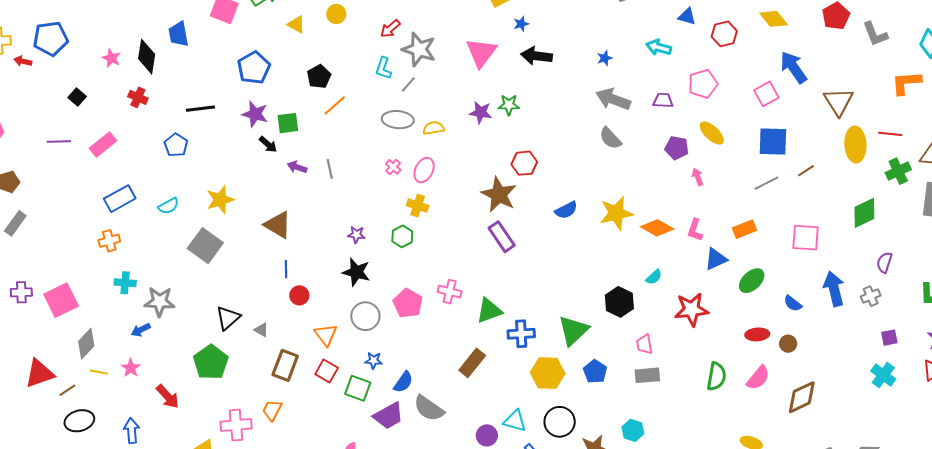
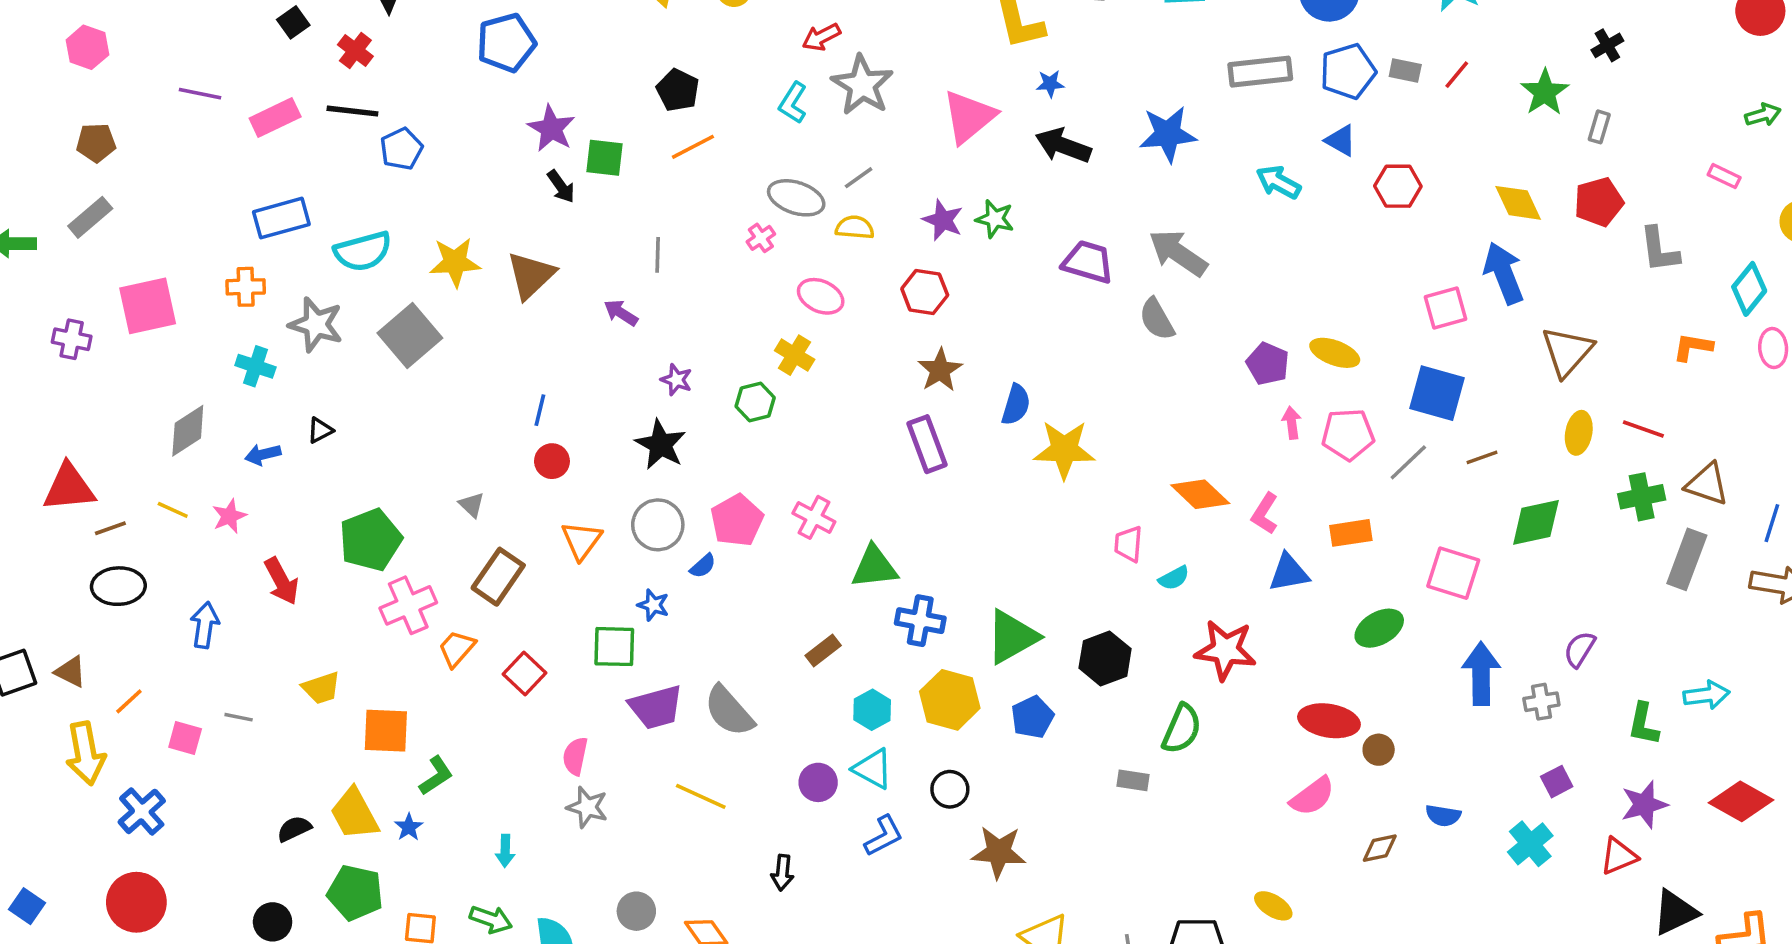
yellow diamond: (774, 19) -> (1518, 203), moved
blue star: (605, 58) -> (1168, 134), moved, size x2.0
blue pentagon: (254, 68) -> (506, 43), moved
black pentagon: (319, 77) -> (678, 90), turned -30
orange L-shape: (906, 83) -> (1693, 347), size x0.7
gray line: (408, 84) -> (859, 178), moved
pink pentagon: (703, 84) -> (1348, 434), moved
black square: (77, 97) -> (293, 22), moved
purple trapezoid: (663, 100) -> (1088, 262), moved, size x1.4
black line: (201, 109) -> (352, 111), moved
yellow ellipse: (712, 133) -> (1335, 353), turned -36
yellow ellipse: (855, 145) -> (1579, 433), size x0.7
red hexagon: (524, 163) -> (925, 292), moved
purple arrow: (297, 167) -> (621, 313), moved
pink cross: (393, 167) -> (761, 238), moved
pink ellipse: (424, 170) -> (821, 296), turned 75
gray line: (766, 183) -> (1408, 462), turned -30
brown star: (499, 195) -> (940, 370), size x0.7
cyan semicircle: (169, 206) -> (363, 251), size x1.5
blue semicircle: (566, 210) -> (1016, 405), moved, turned -60
yellow star: (616, 213) -> (1064, 450), moved
green diamond: (864, 213) -> (1536, 522), moved
brown triangle: (278, 225) -> (531, 275), moved, turned 32
green ellipse: (752, 281) -> (1379, 628), moved
pink square: (61, 300) -> (148, 306), moved
gray star: (160, 302) -> (316, 325), moved
black hexagon: (619, 302) -> (1105, 658), moved
blue semicircle: (793, 303) -> (1443, 816), moved, turned -42
black triangle: (228, 318) -> (320, 430), moved, size x0.6
red ellipse: (757, 334) -> (1329, 721), size x1.4
purple square: (889, 338) -> (1557, 782), turned -30
gray diamond: (86, 344) -> (188, 431), moved
pink trapezoid: (644, 344) -> (1128, 544), moved
brown rectangle: (472, 363) -> (823, 651), size x0.7
red square: (327, 371) -> (525, 674), moved
gray rectangle: (647, 375) -> (1133, 780), moved, size x0.7
green semicircle: (716, 376) -> (1182, 729), moved
blue semicircle: (403, 382) -> (703, 566), moved, size x0.7
green square: (358, 388) -> (614, 647), turned -32
brown diamond: (802, 397) -> (1380, 848), size x0.6
black circle: (560, 422) -> (950, 789), size x0.7
pink cross: (236, 425) -> (408, 605), moved, turned -32
cyan hexagon: (633, 430) -> (872, 710), moved

